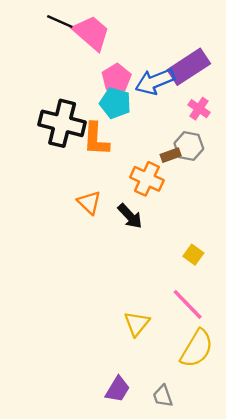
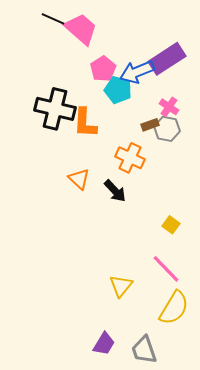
cyan pentagon: (115, 103) -> (118, 90), moved
pink cross: (199, 109) -> (169, 107), moved
brown rectangle: (171, 155) -> (150, 125), moved
gray trapezoid: (163, 396) -> (144, 350), size x1.4

